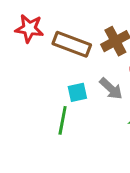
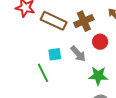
green line: (63, 120) -> (43, 73), turned -42

